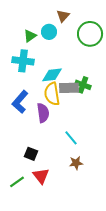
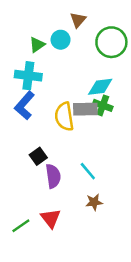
cyan diamond: (52, 75) -> (100, 87), moved
blue L-shape: (20, 102) -> (25, 105), moved
purple semicircle: (43, 113) -> (53, 176), moved
black square: (31, 154) -> (38, 156), moved, turned 32

